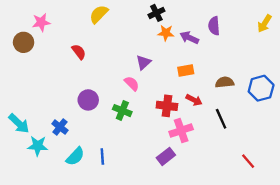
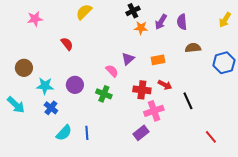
purple arrow: (189, 38) -> (161, 22), moved, turned -84
brown circle: (24, 42) -> (24, 68), moved
purple triangle: (143, 62) -> (128, 59), moved
brown semicircle: (225, 82) -> (193, 48), moved
blue hexagon: (261, 88) -> (224, 63), moved
cyan star: (38, 146) -> (45, 86), moved

